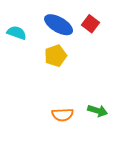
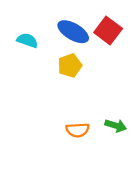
red square: (91, 24) -> (108, 31), size x1.4

